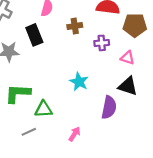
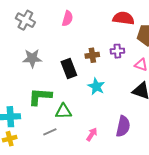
brown cross: (75, 26) -> (92, 55), moved
black rectangle: (34, 35) -> (69, 69), moved
purple semicircle: (109, 107) -> (123, 126), moved

